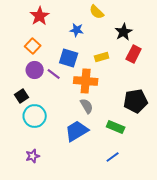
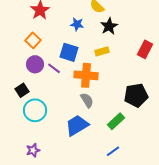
black star: (124, 32) -> (109, 26), moved
red rectangle: (134, 54) -> (145, 49), moved
green rectangle: (116, 127) -> (116, 121), turned -66

